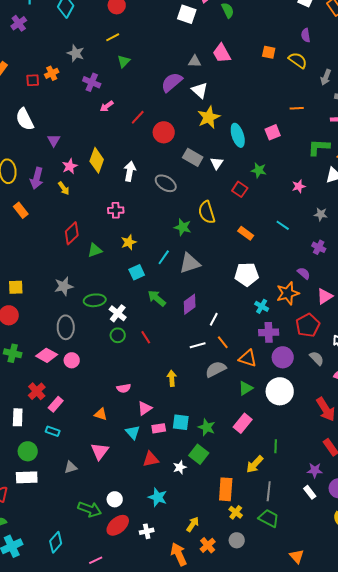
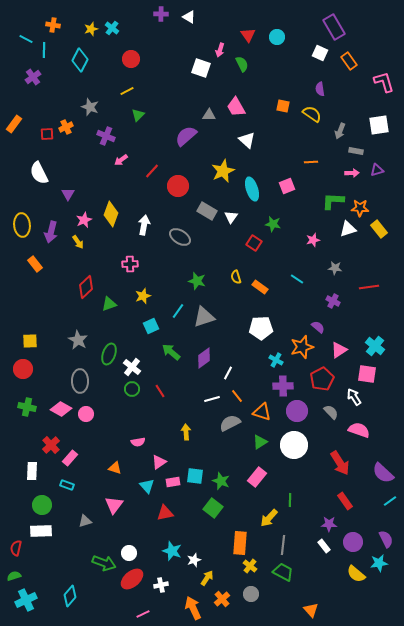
white triangle: (200, 90) -> (247, 140), moved
yellow semicircle: (207, 212) -> (236, 277), moved, size x0.6
gray star: (64, 286) -> (78, 340), turned -30
green ellipse: (95, 300) -> (109, 354), turned -65
white star: (180, 467) -> (194, 560), moved
pink line: (96, 560) -> (143, 614), moved

